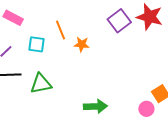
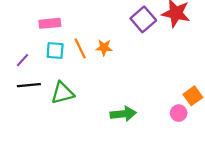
pink rectangle: (13, 18) -> (50, 23), moved, turned -30
orange line: (60, 30) -> (80, 48), moved

